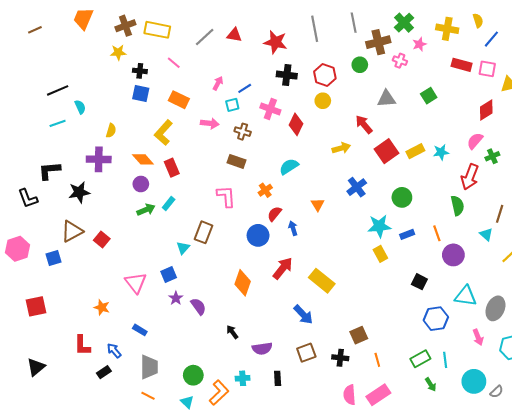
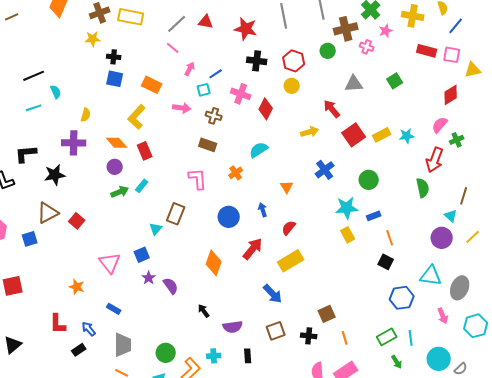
pink line: (174, 63) -> (173, 48), moved
red semicircle: (274, 214) -> (289, 228), moved
orange line: (437, 233) -> (390, 238), moved
purple circle: (453, 255) -> (442, 238), moved
yellow rectangle: (322, 281) -> (291, 261), turned -70

